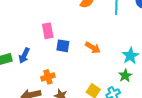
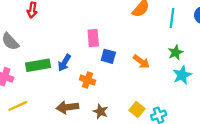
green star: (125, 76) -> (176, 52), moved
orange cross: (48, 77) -> (88, 80), moved, turned 32

